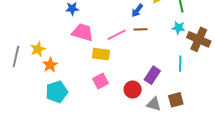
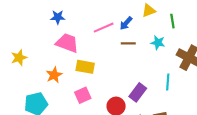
cyan star: (179, 28) -> (158, 43), moved
pink line: (117, 35) -> (104, 28), moved
orange star: (50, 65) -> (54, 75), moved

